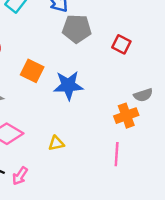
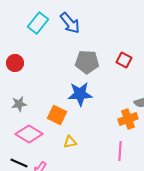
gray pentagon: (77, 29) -> (87, 62), moved
orange square: (32, 71) -> (57, 115), moved

